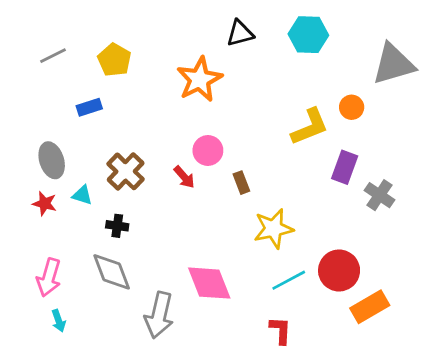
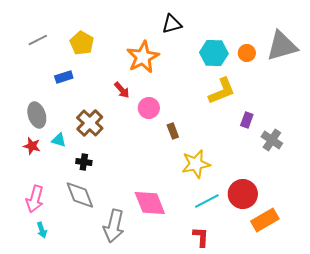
cyan hexagon: (308, 35) -> (214, 53), moved
orange circle: (352, 107) -> (247, 53), moved
purple rectangle: (345, 167) -> (247, 120), size x0.7
red arrow: (184, 177) -> (122, 90), moved

